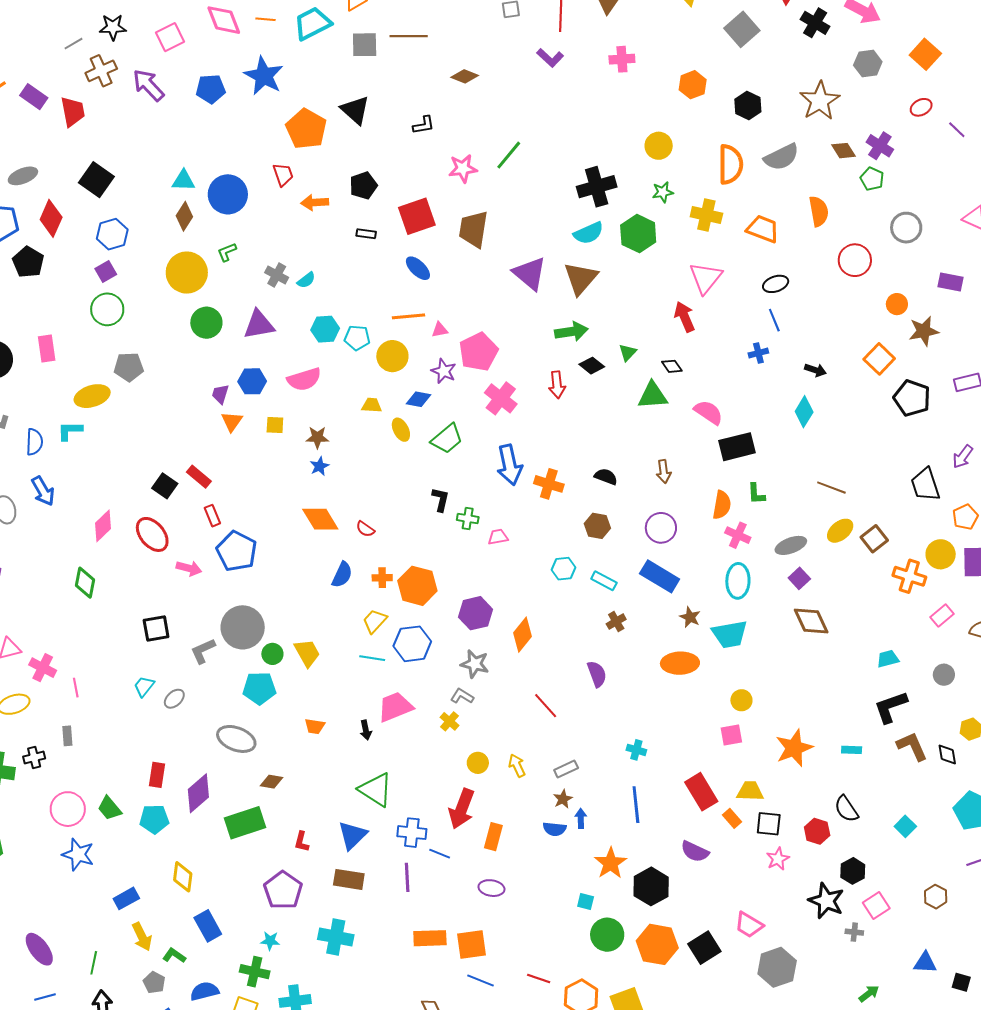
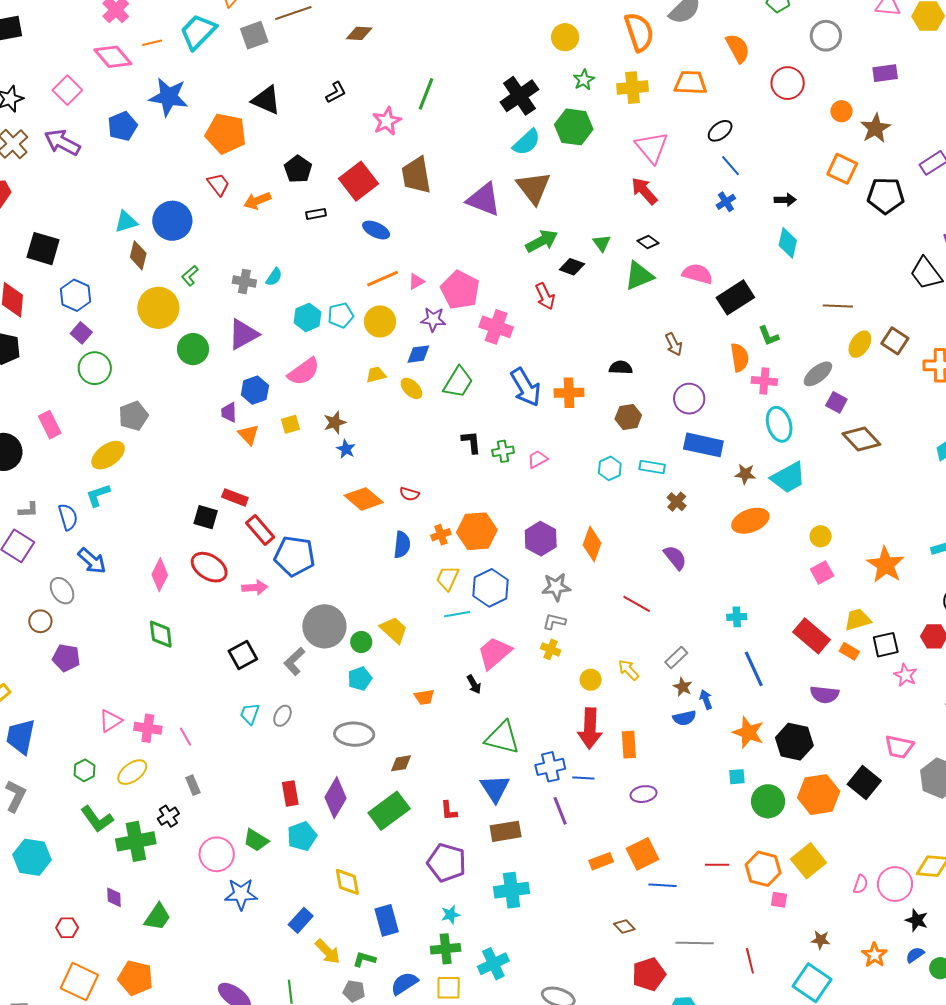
red rectangle: (212, 516) -> (260, 530), size x1.4
cyan pentagon: (259, 688) -> (360, 679), size x0.7
blue rectangle: (208, 926) -> (387, 920), turned 32
orange rectangle: (430, 938) -> (601, 861), size x0.7

